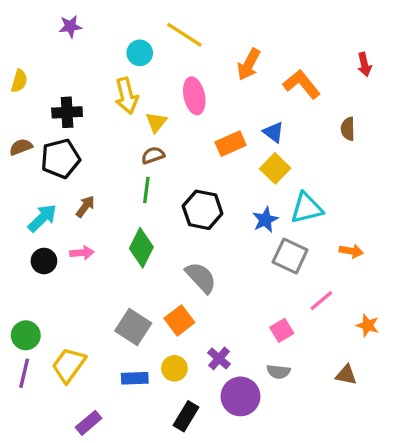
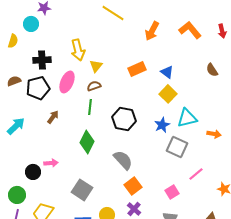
cyan circle: (140, 53) -> (31, 24), moved
orange L-shape: (302, 84) -> (190, 30), moved
pink ellipse: (194, 96) -> (67, 82), moved, turned 35
brown semicircle: (348, 129) -> (212, 70), turned -32
orange rectangle: (231, 144) -> (137, 69), moved
cyan arrow: (42, 218) -> (16, 126), moved
orange arrow: (351, 251) -> (214, 134), moved
pink arrow: (82, 253) -> (51, 163), moved
black circle: (44, 261) -> (33, 172), moved
orange square: (179, 320) -> (133, 186), moved

